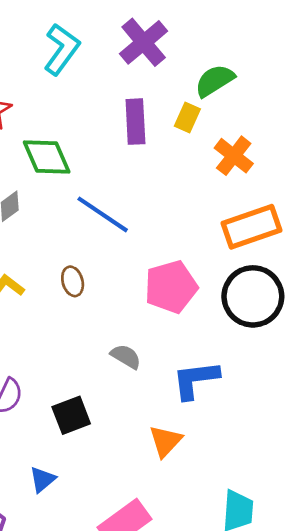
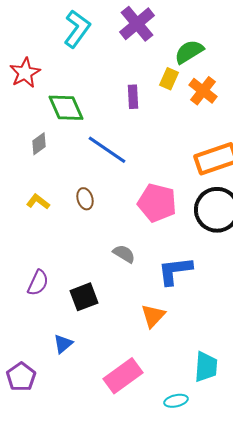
purple rectangle: (135, 122) -> (133, 97), moved, size x0.7
orange cross: (234, 156) -> (203, 91), moved
pink pentagon: (171, 287) -> (157, 203), turned 30

